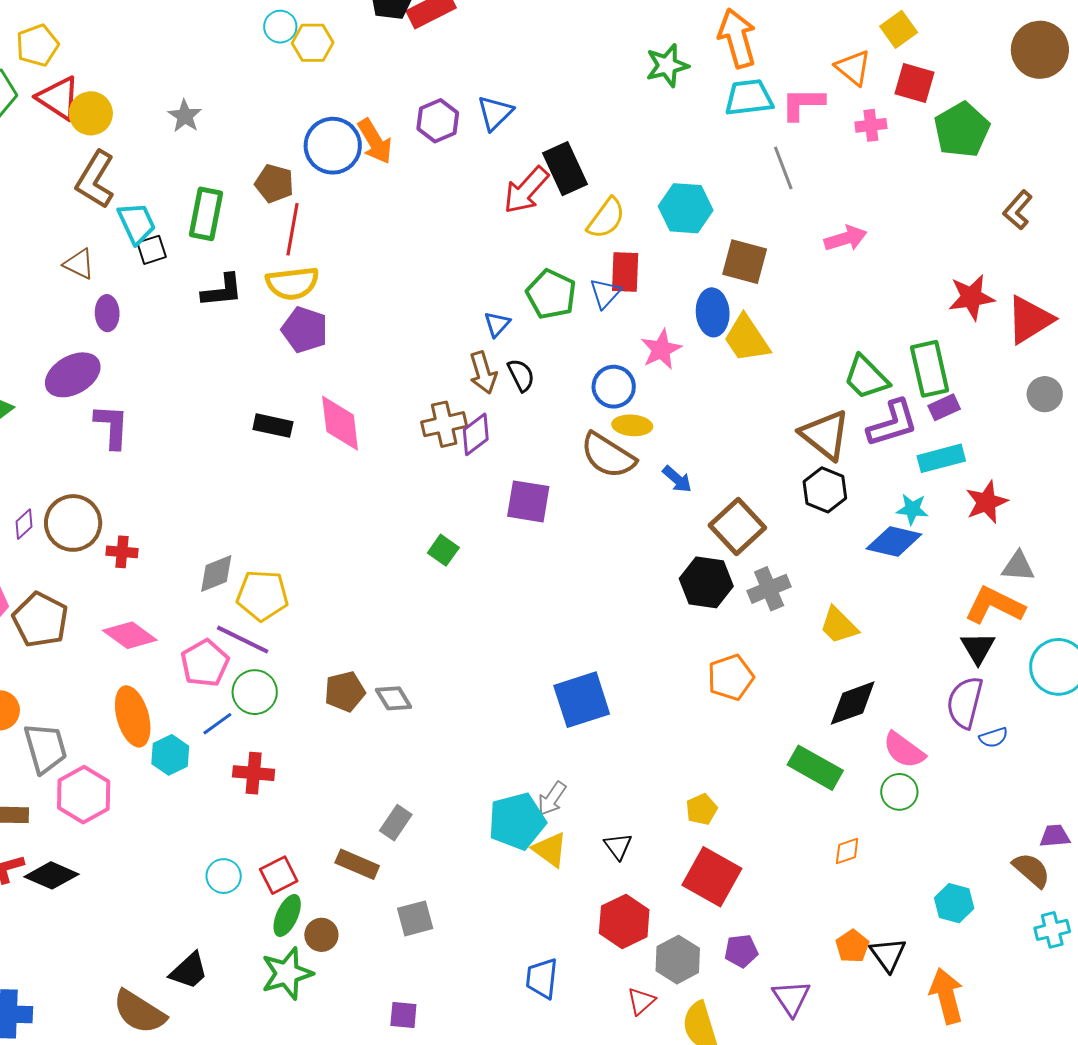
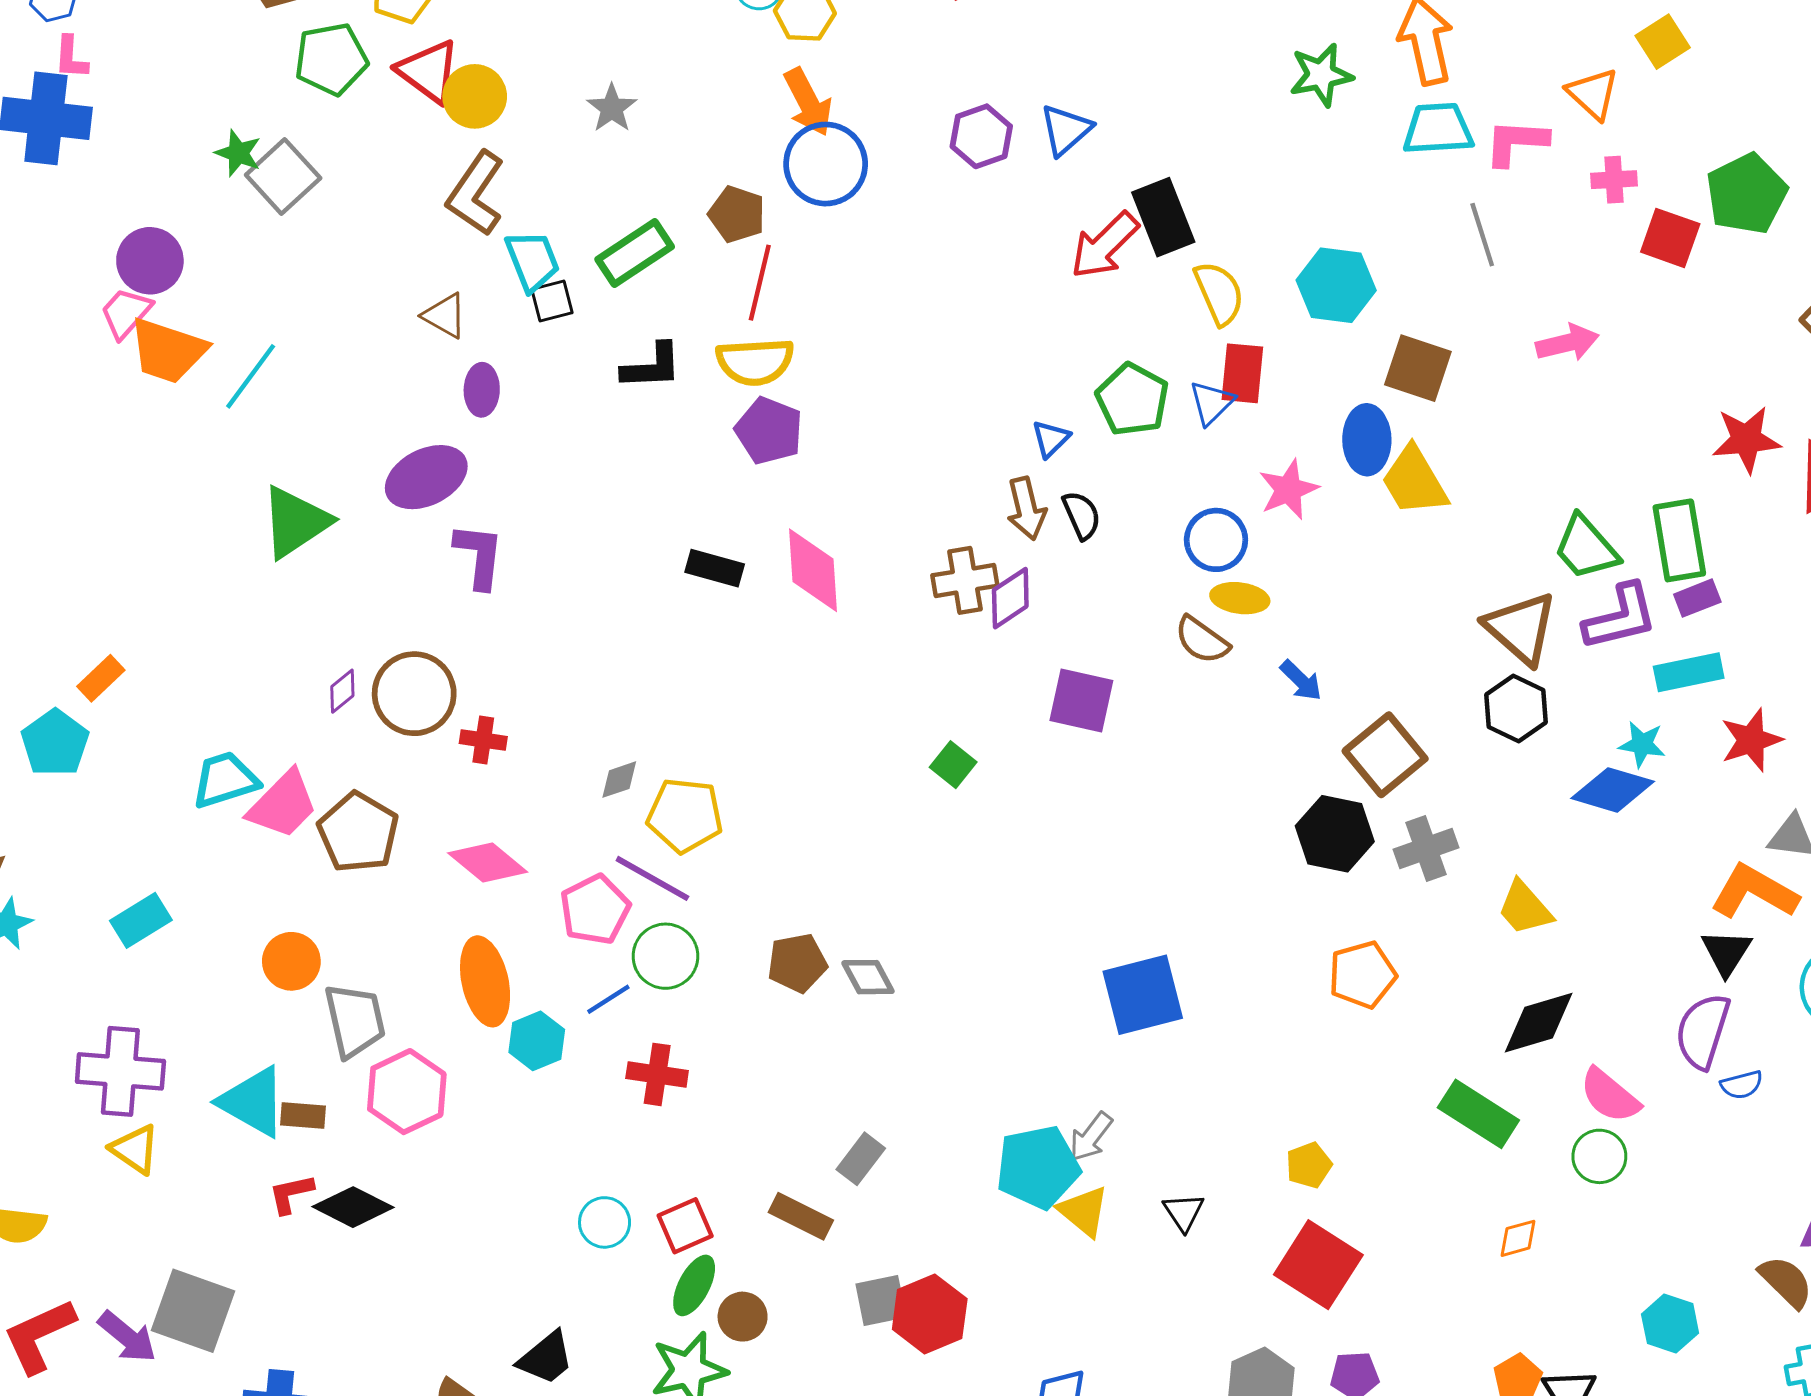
red square: (915, 83) -> (1670, 238), moved
orange arrow: (375, 141) -> (808, 102), moved
green rectangle: (206, 214) -> (635, 253), turned 42
yellow semicircle: (606, 218) -> (1219, 293), turned -63
brown semicircle: (608, 455) -> (1202, 640), size x0.7
gray diamond: (216, 574) -> (619, 780), size x0.7
red hexagon: (624, 921) -> (930, 1314), moved

